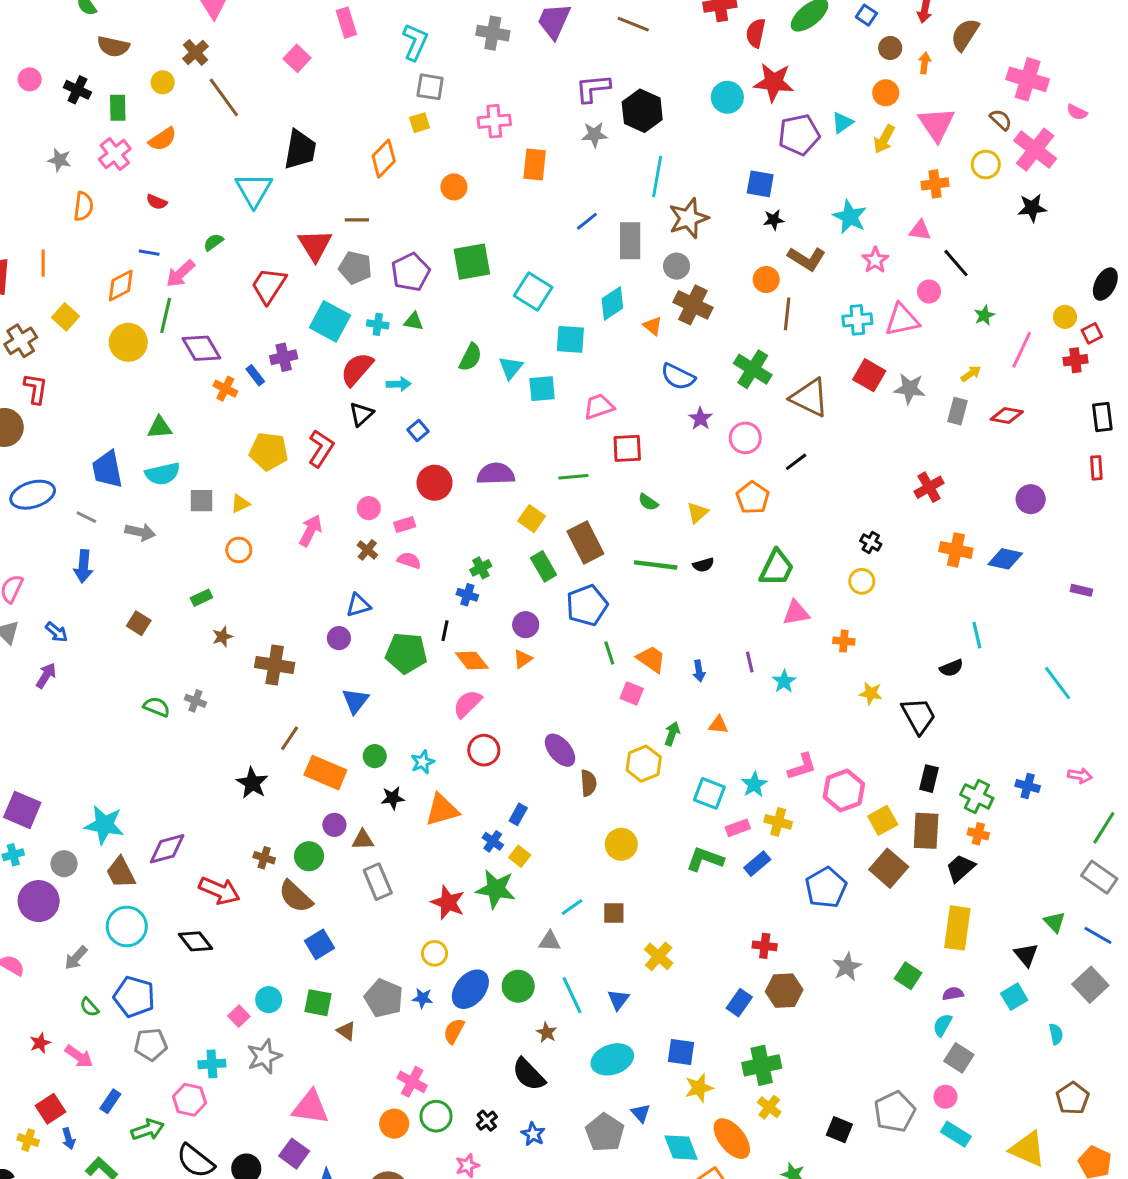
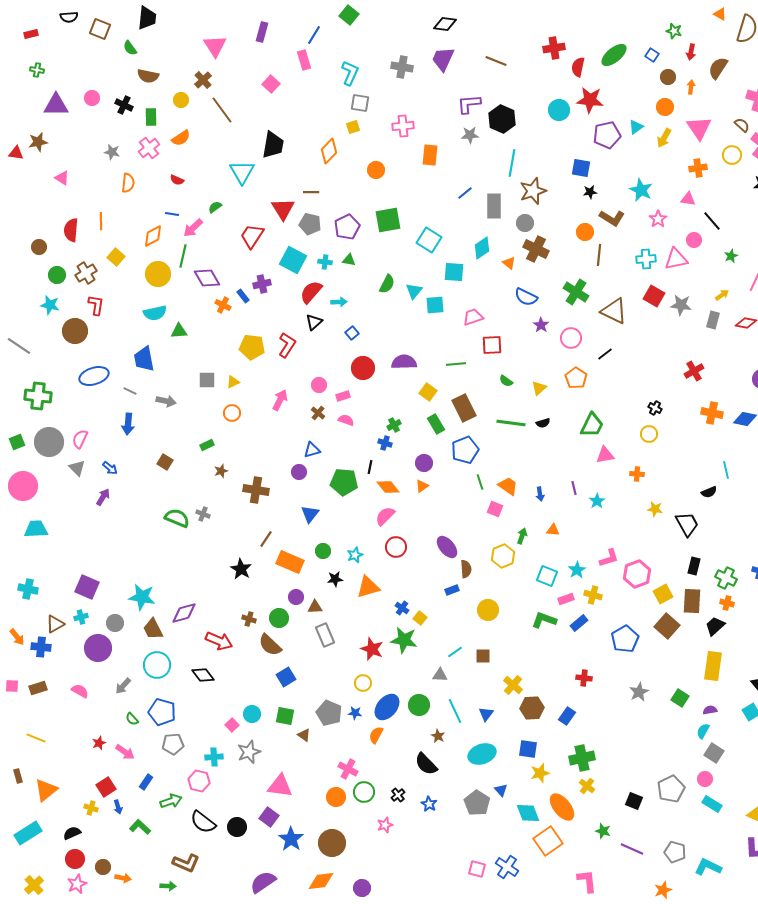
cyan semicircle: (163, 474) -> (155, 313), moved
green semicircle: (157, 707) -> (177, 518), size x1.4
blue rectangle: (518, 814) -> (452, 590), moved, turned 40
brown hexagon: (784, 991) -> (532, 708), moved

